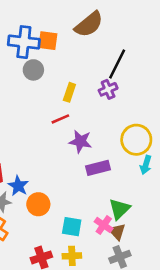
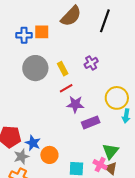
blue cross: (24, 42) -> (24, 35), size x0.7
black line: (117, 64) -> (105, 21), moved
gray circle: (33, 70) -> (35, 68), moved, size x1.6
yellow rectangle: (69, 92) -> (63, 69), turned -40
red line: (60, 119) -> (66, 88), moved

